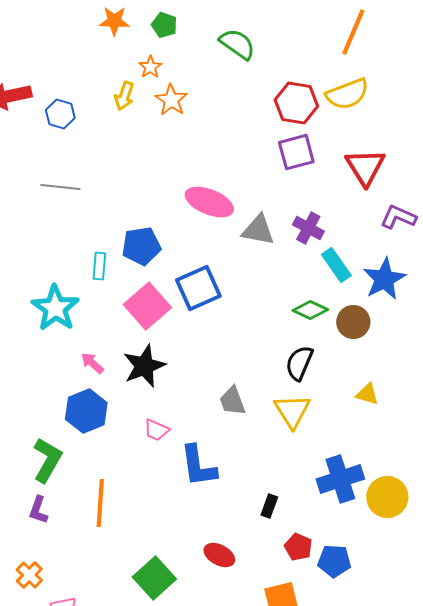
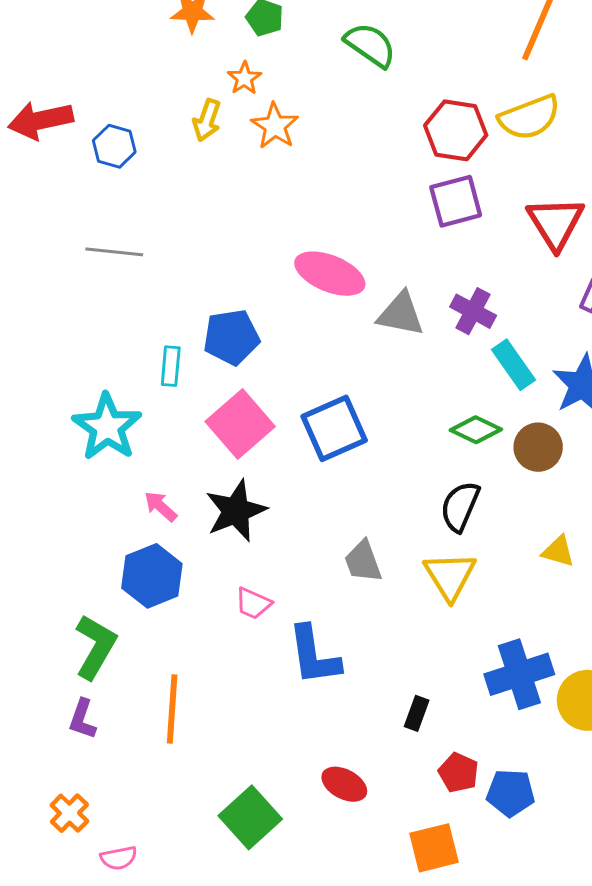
blue square: (198, 288) -> (334, 428), moved

